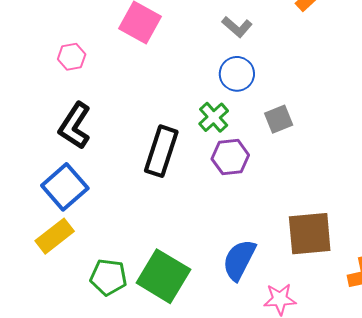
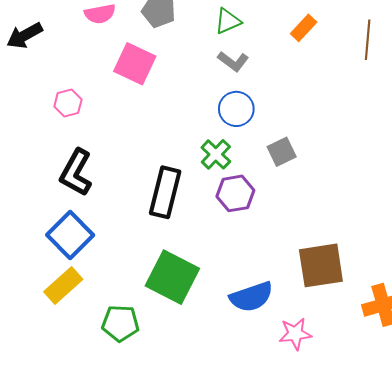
blue semicircle: (239, 260) -> (251, 297), turned -132
green square: (163, 276) -> (172, 277), moved

